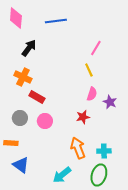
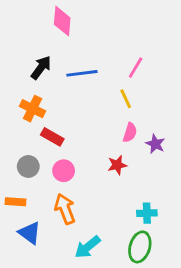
pink diamond: (16, 18) -> (62, 21), moved
blue line: (56, 21) -> (82, 73), moved
orange arrow: (78, 148) -> (65, 209), moved

